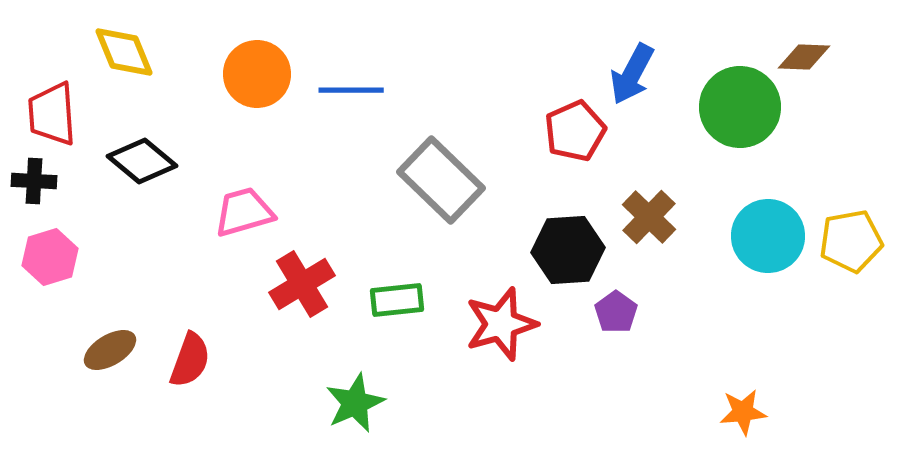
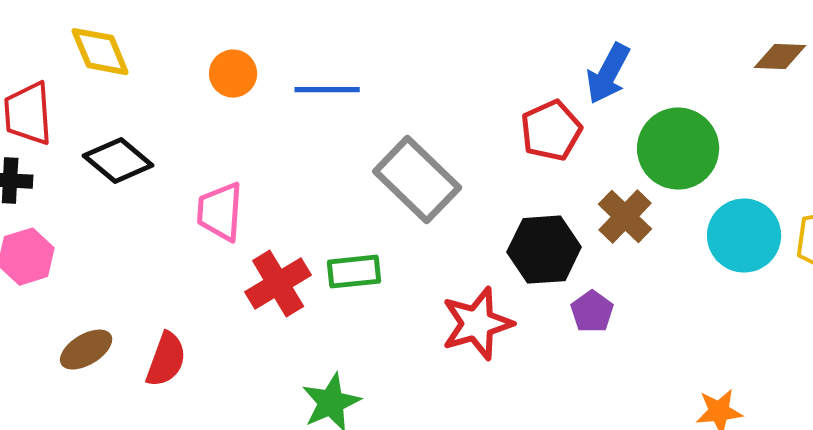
orange circle: (257, 74) -> (233, 74), size x0.7
green circle: (740, 107) -> (678, 149), moved
pink trapezoid: (244, 212) -> (220, 212), turned -70
green rectangle: (397, 300) -> (354, 272), moved

